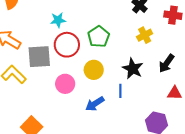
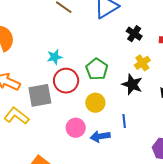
black star: (133, 69) -> (132, 84), moved
pink circle: (65, 84) -> (76, 128), moved
blue arrow: (95, 104) -> (100, 136), turned 30

